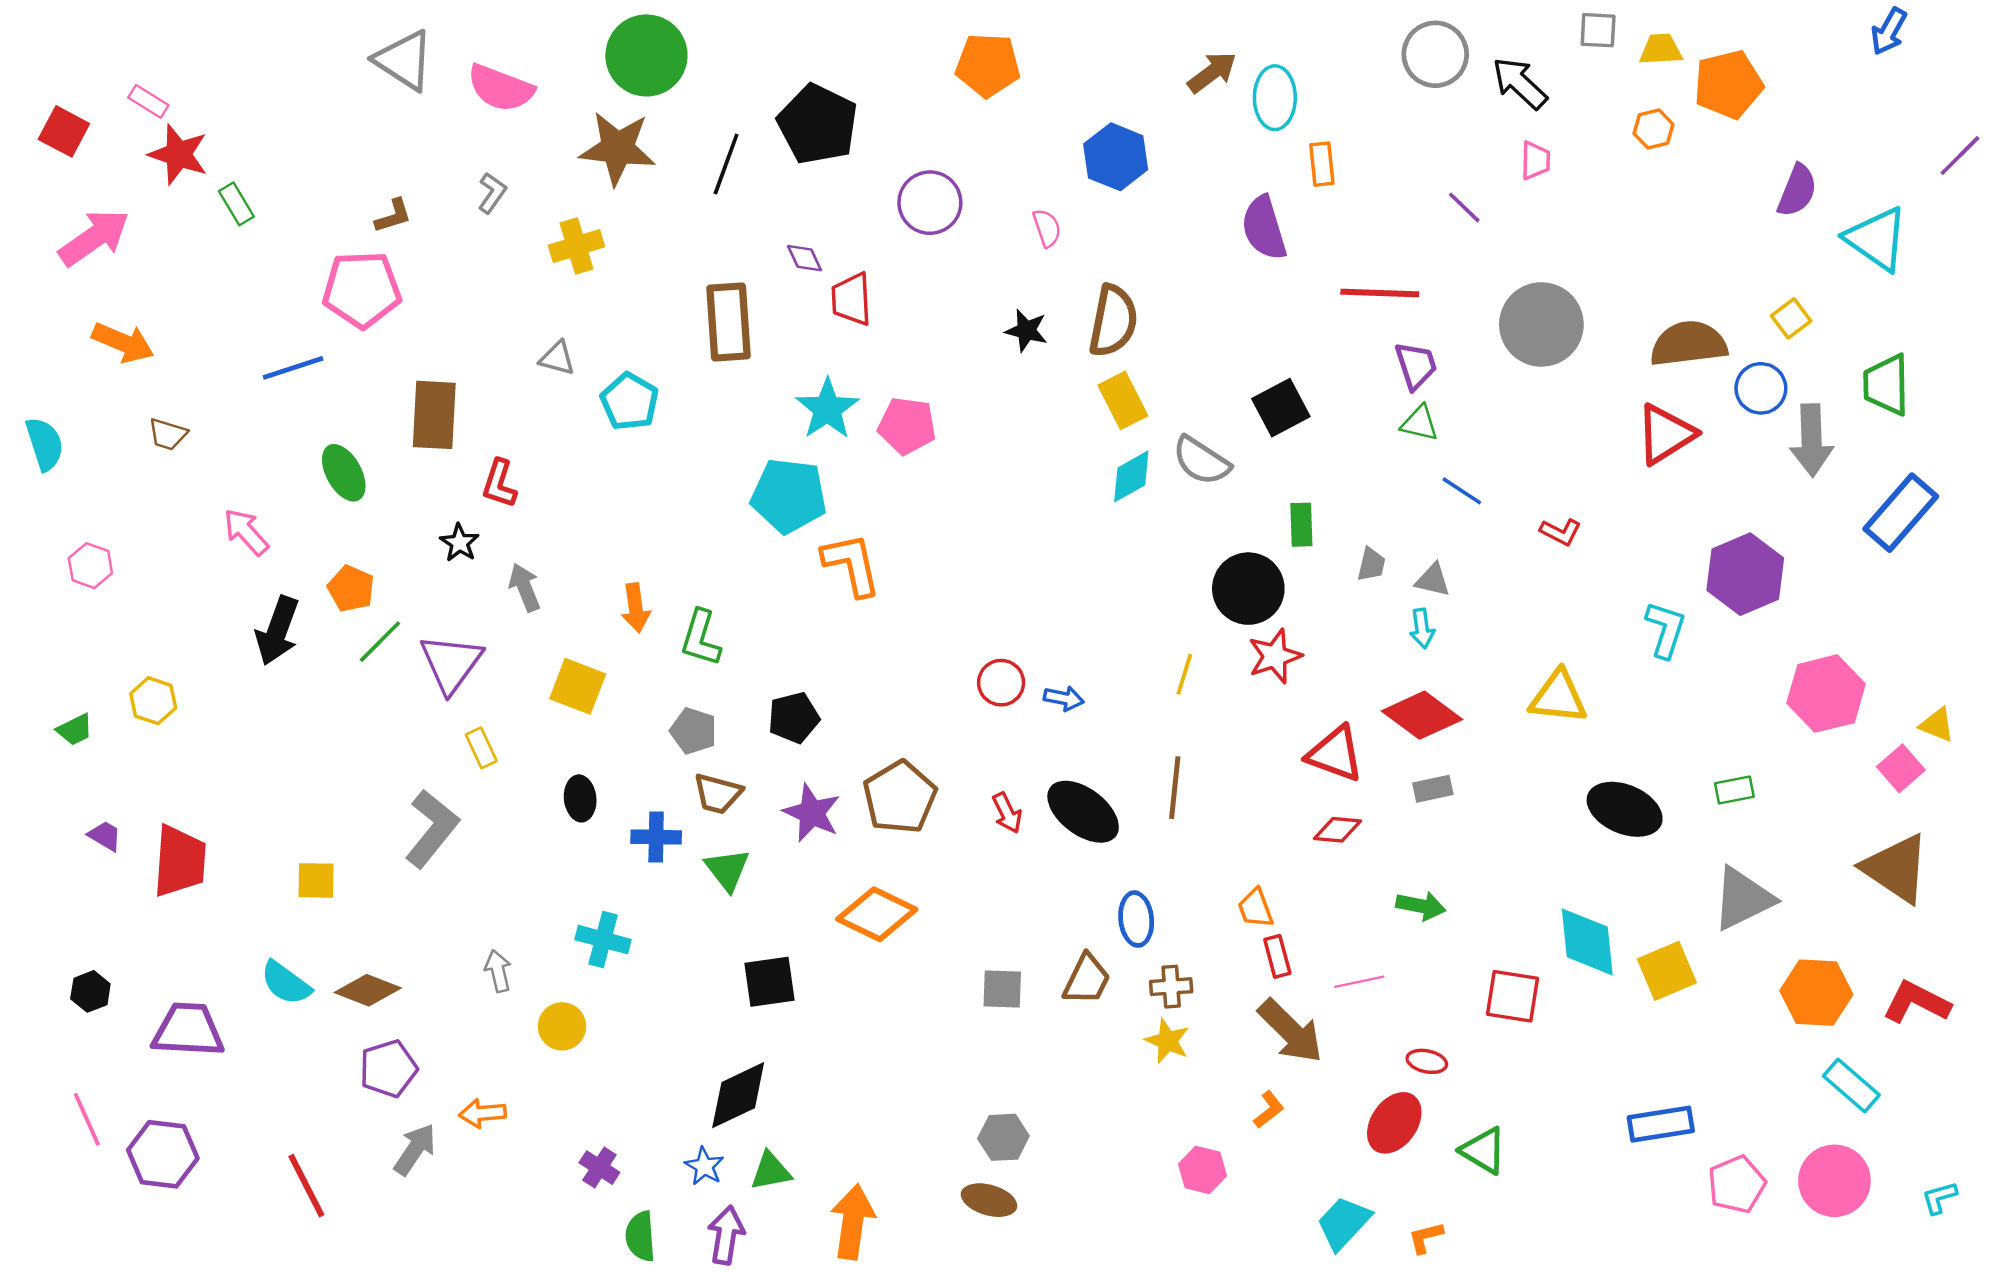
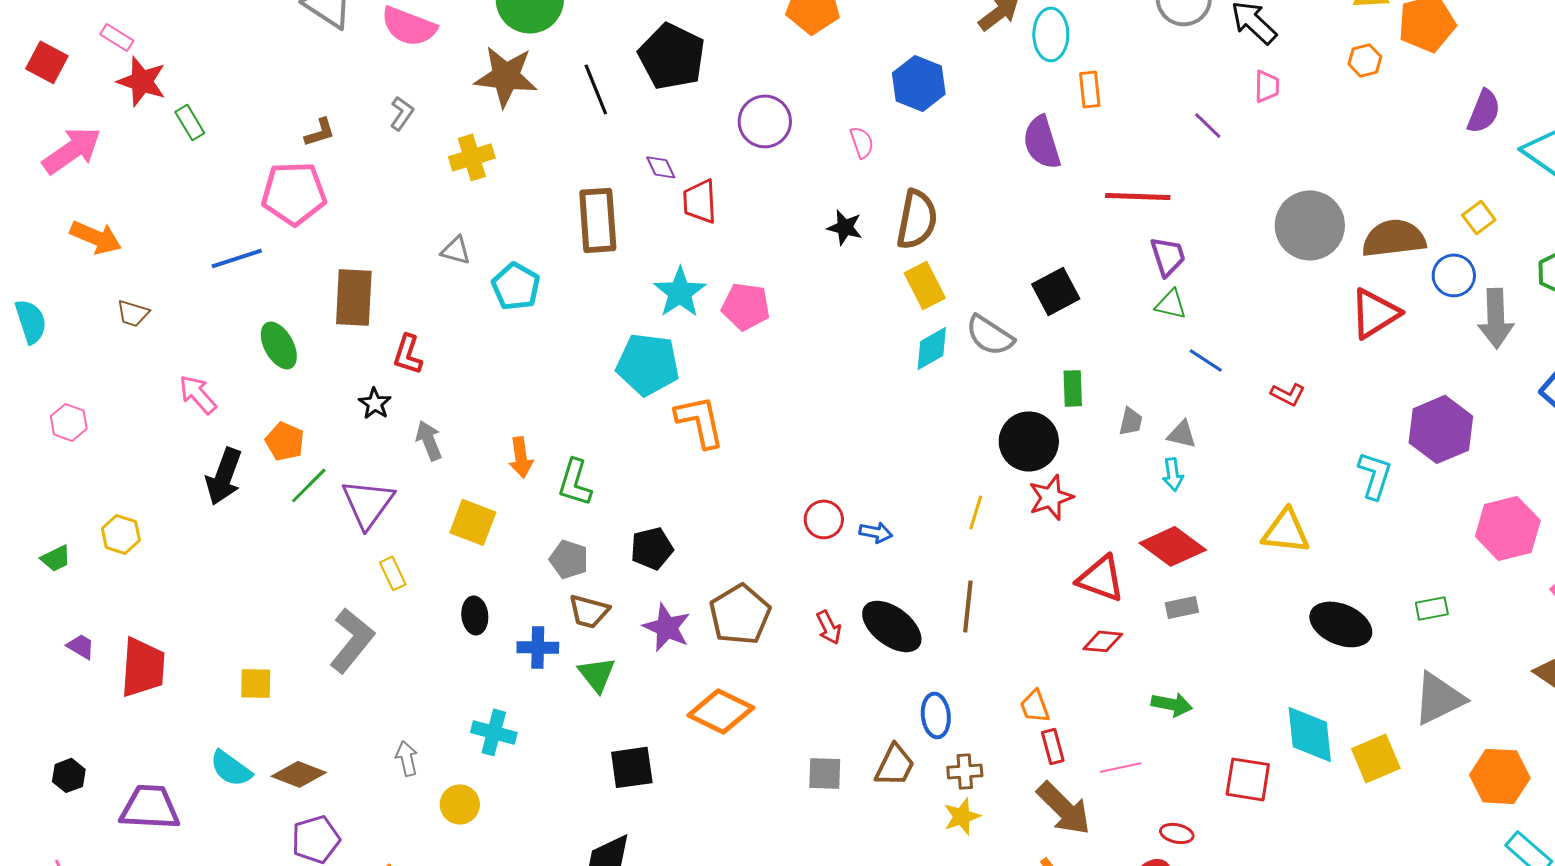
black line: (726, 164) -> (596, 89), turned -42
gray circle: (1541, 324) -> (1310, 225), moved
yellow star: (1168, 1041) -> (962, 816), turned 30

